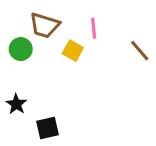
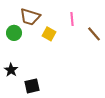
pink line: (94, 28) -> (72, 19), moved

